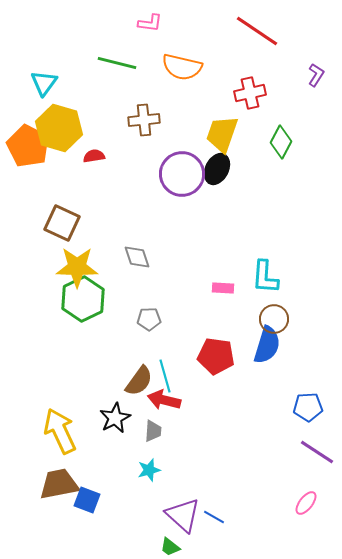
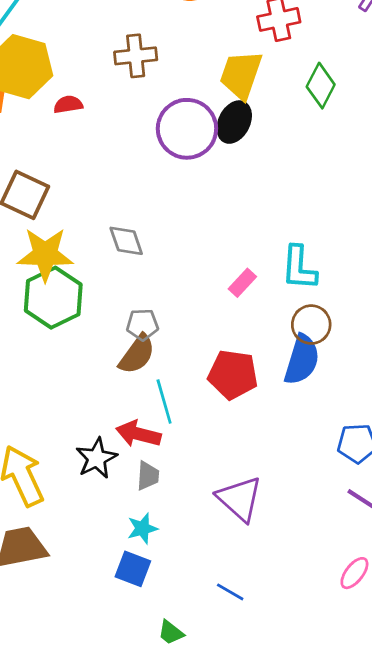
pink rectangle: (223, 288) -> (242, 283), turned -50
brown semicircle: (139, 381) -> (137, 354), moved
red arrow: (164, 400) -> (138, 434), moved
blue square: (87, 500) -> (133, 569), moved
purple triangle: (183, 515) -> (240, 499), moved

